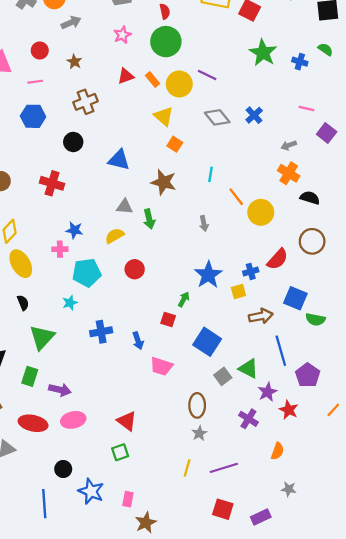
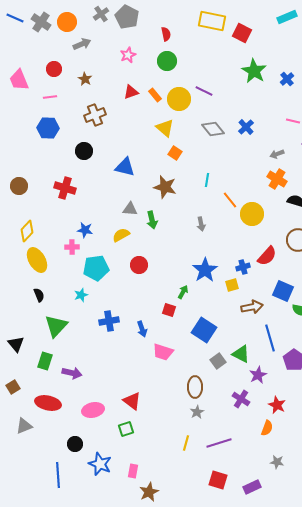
green circle: (166, 42) -> (167, 61), size x0.7
blue cross: (300, 62) -> (287, 79), turned 32
red star: (289, 410) -> (277, 405), moved
pink ellipse: (73, 420) -> (93, 410), moved

